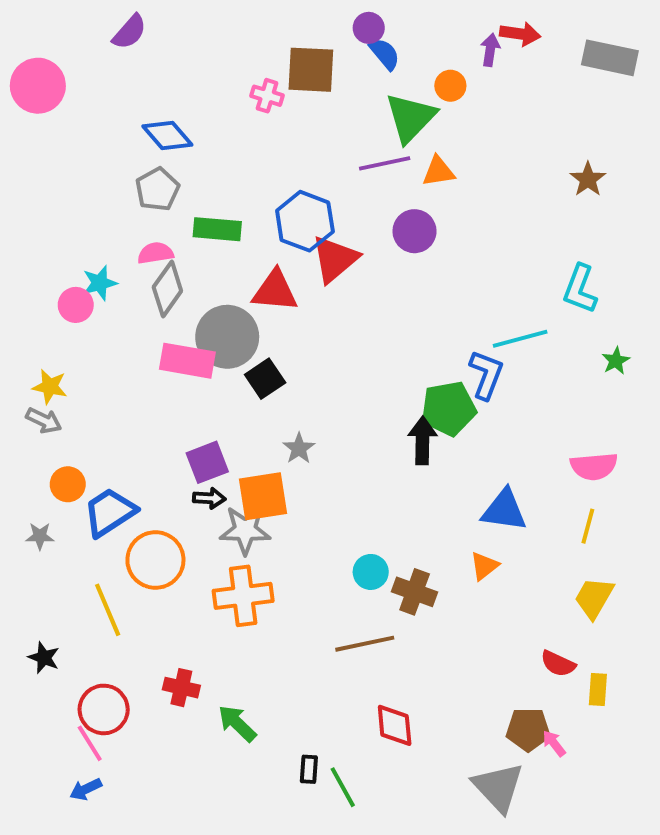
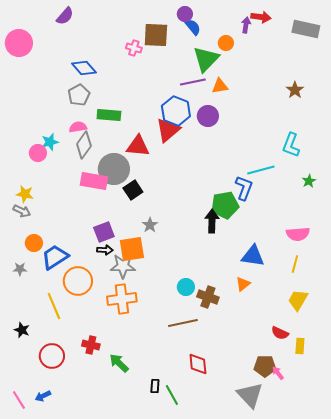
blue hexagon: (305, 221) -> (176, 111), moved
pink line: (90, 743) -> (19, 400), moved

